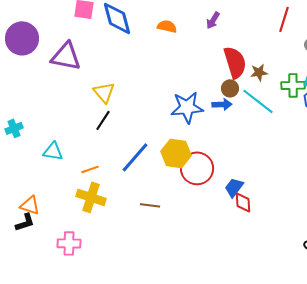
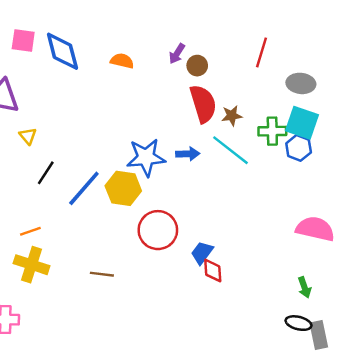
brown circle: (230, 88) -> (197, 66), moved
yellow triangle: (104, 92) -> (28, 136), moved, size x0.7
yellow hexagon: (176, 153) -> (123, 188), moved
blue line: (135, 157) -> (84, 188), moved

